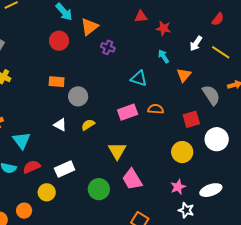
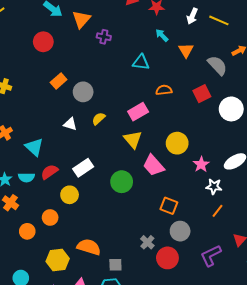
red circle: (59, 41) -> (43, 42), moved
orange rectangle: (57, 82) -> (59, 81), turned -35
pink rectangle: (128, 112) -> (138, 112), moved
yellow circle: (182, 152) -> (177, 143), moved

